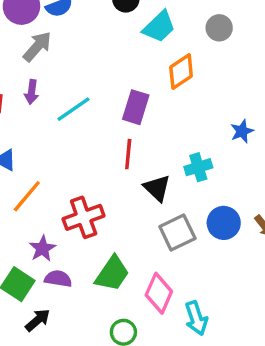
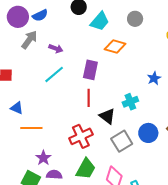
orange diamond: (181, 72) -> (115, 47), turned 55
purple arrow: (32, 92) -> (56, 48), moved, turned -72
orange line: (27, 196) -> (31, 128), turned 55
red cross: (84, 217) -> (81, 136), moved

